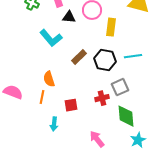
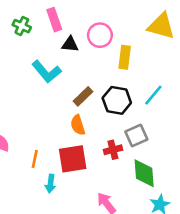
cyan line: (133, 56) -> (153, 95), turned -42
orange semicircle: (49, 79) -> (78, 125), moved
orange line: (42, 97) -> (35, 159), moved
red square: (71, 105) -> (73, 159), size x1.6

